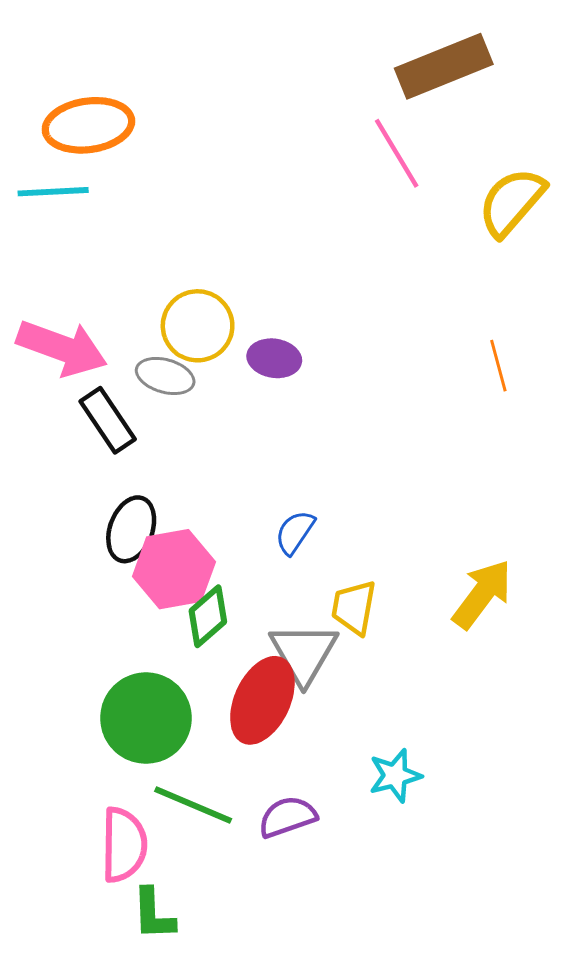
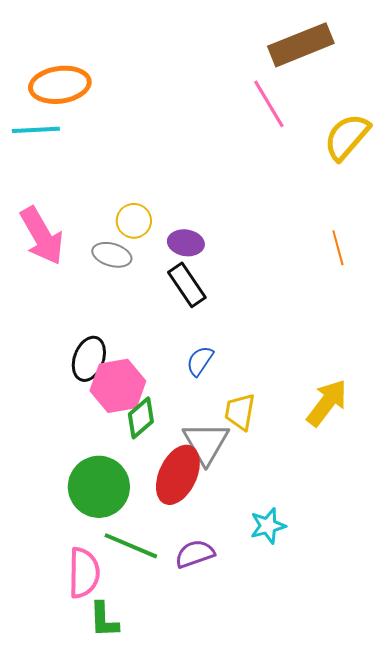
yellow circle: (198, 326) -> (134, 221), size x0.7
pink arrow: (62, 348) -> (42, 236), turned 40
black rectangle: (108, 420) -> (187, 285), moved

